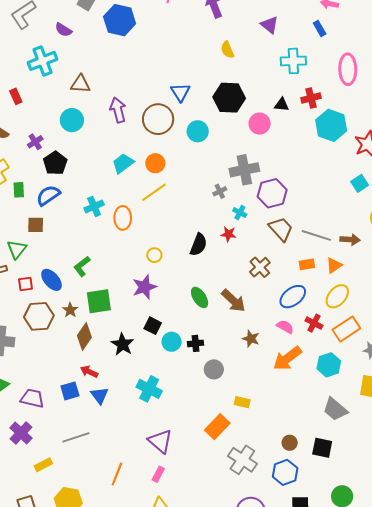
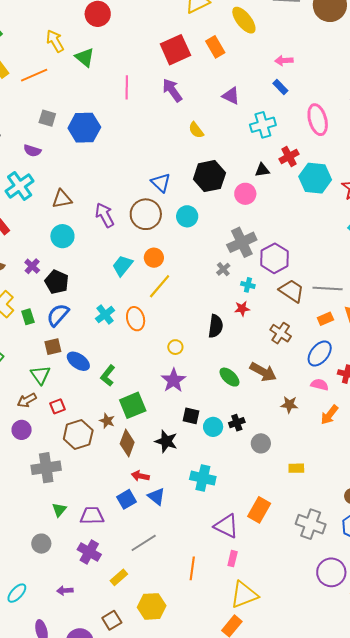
blue ellipse: (51, 280) -> (78, 361), moved
orange arrow: (287, 358) -> (329, 415), size x0.7
orange rectangle: (217, 427) -> (259, 510), moved

